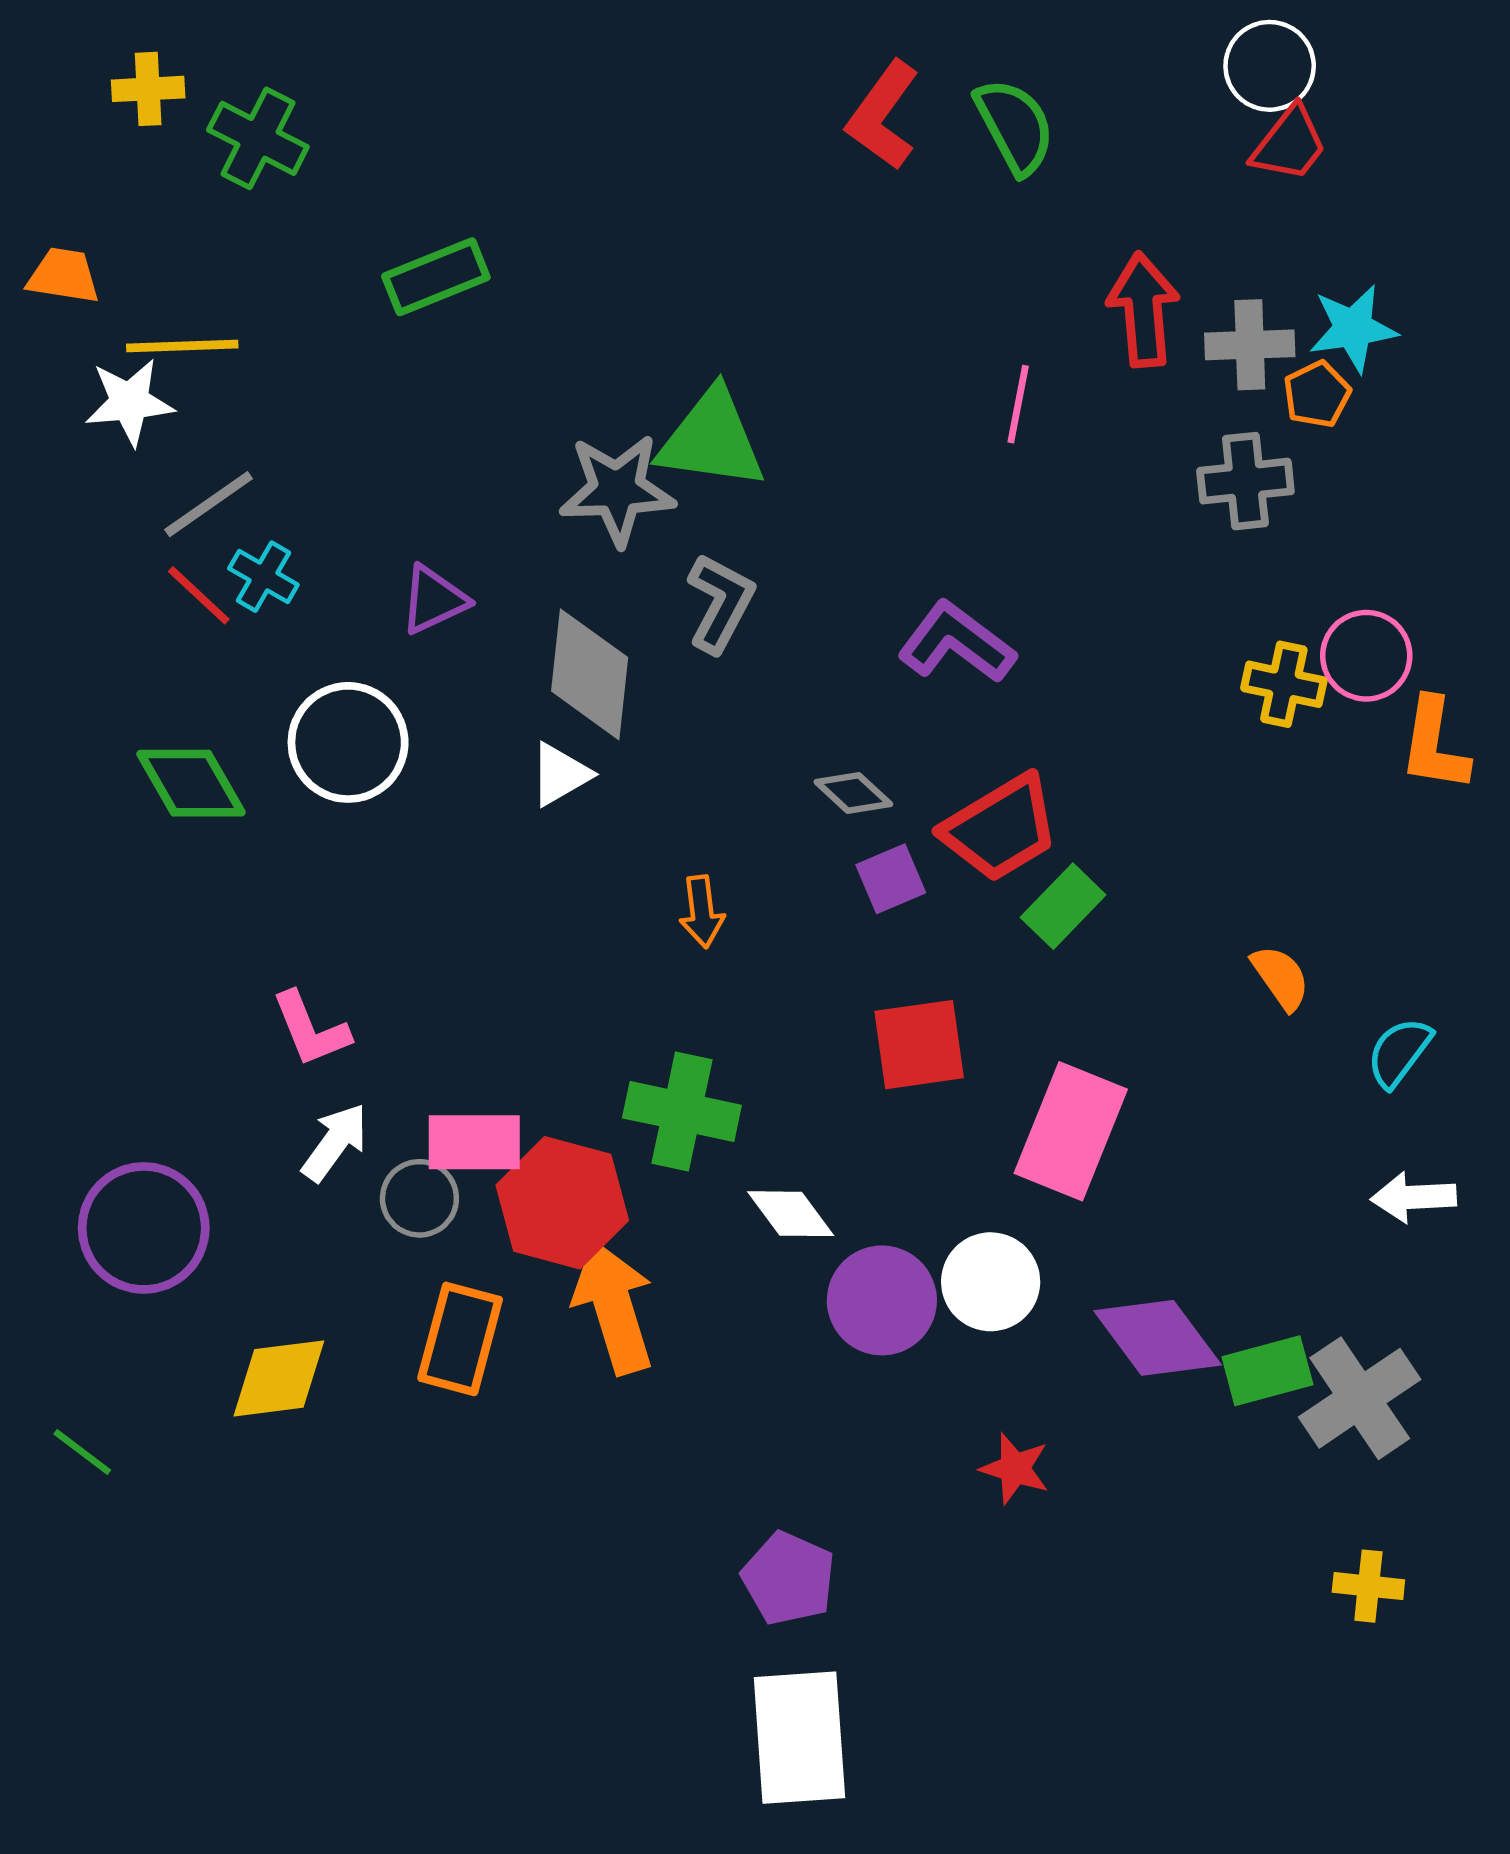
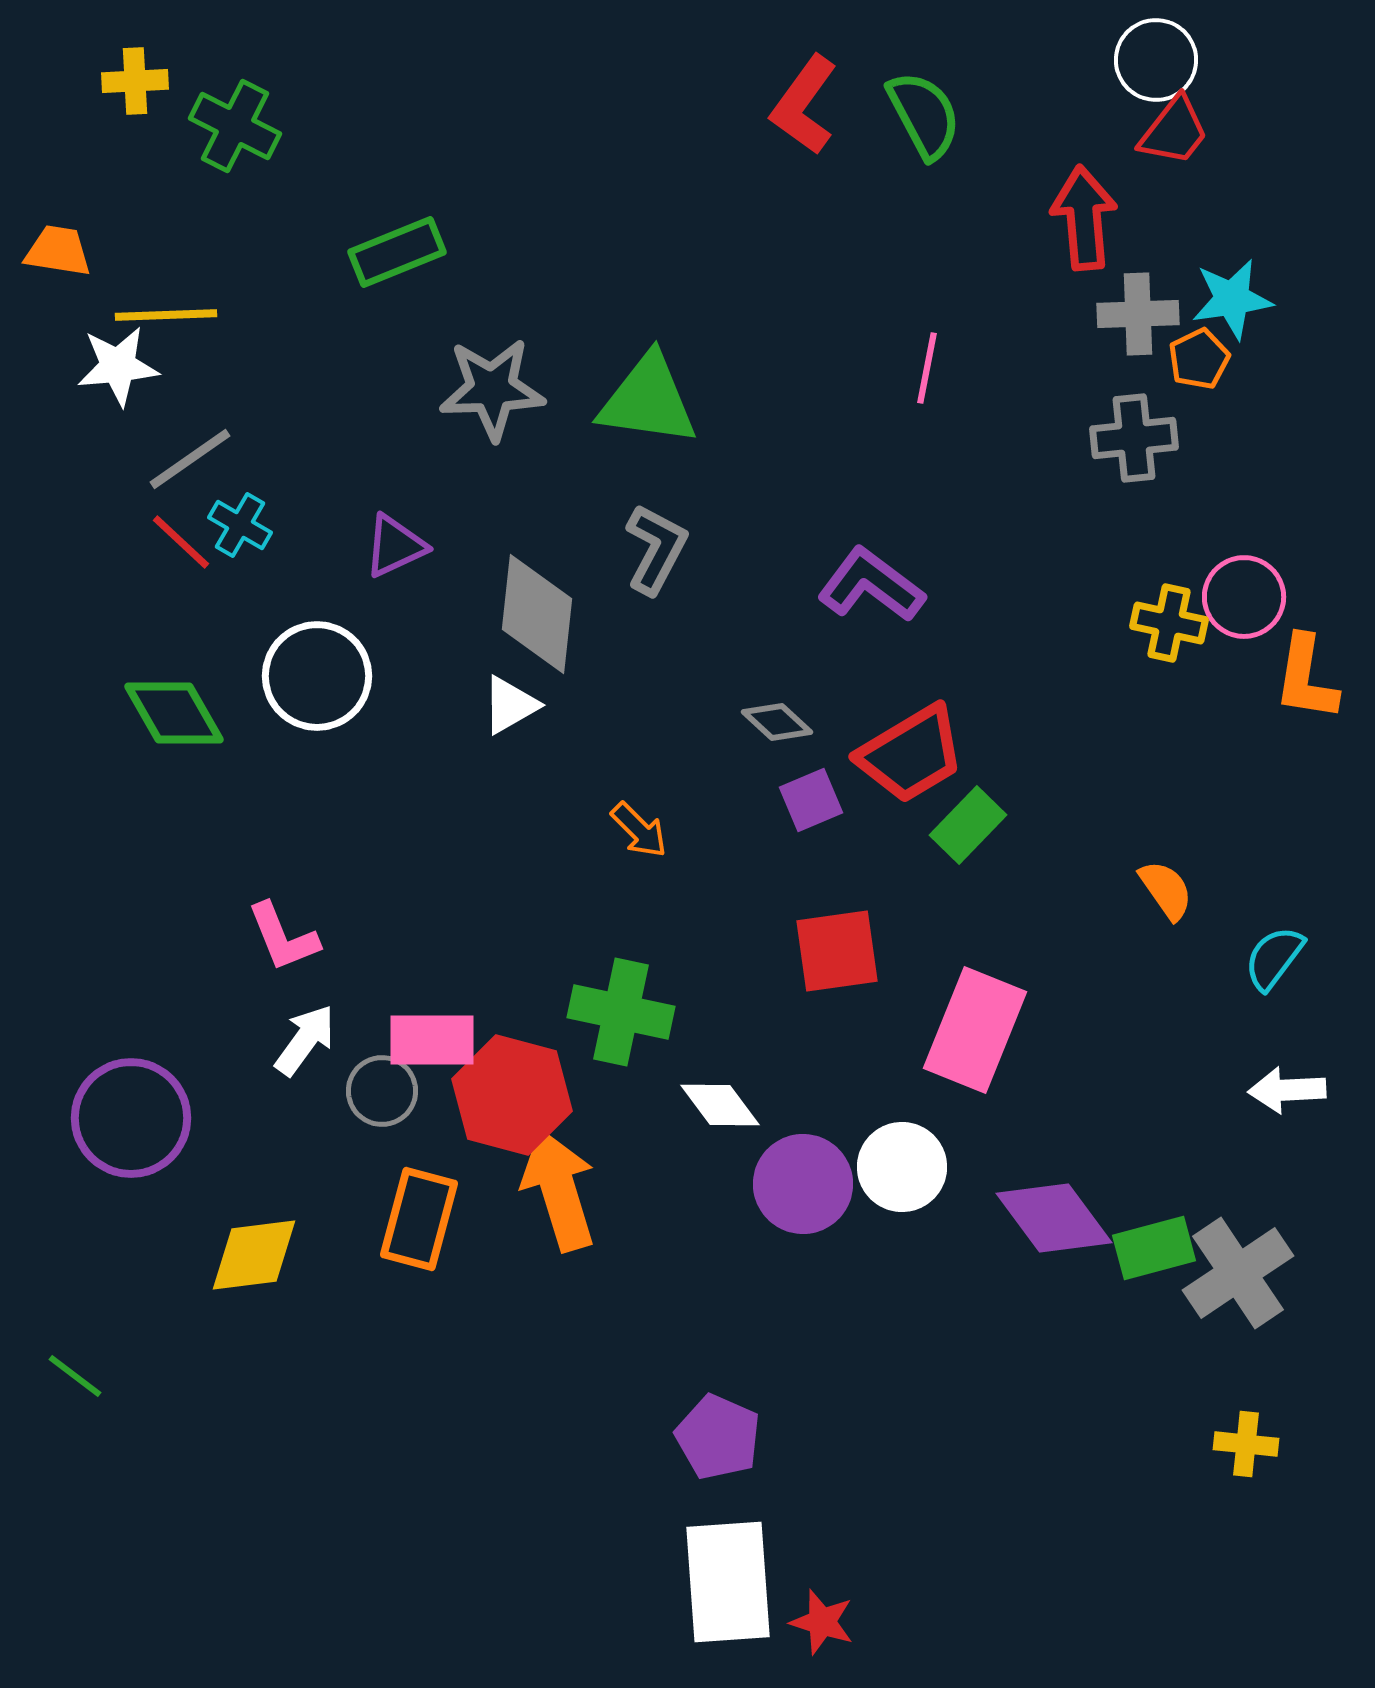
red arrow: (1143, 310) -> (1084, 218), moved
gray star: (617, 490) -> (492, 389), moved
orange arrow: (702, 912) -> (639, 830), turned -38
green line: (82, 1452) -> (75, 1376), moved
red star: (1015, 1469) -> (822, 1622), moved

